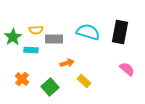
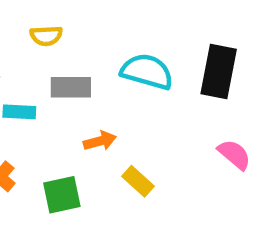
yellow semicircle: (36, 30) -> (46, 36), moved
green square: (50, 87) -> (62, 195), turned 30

